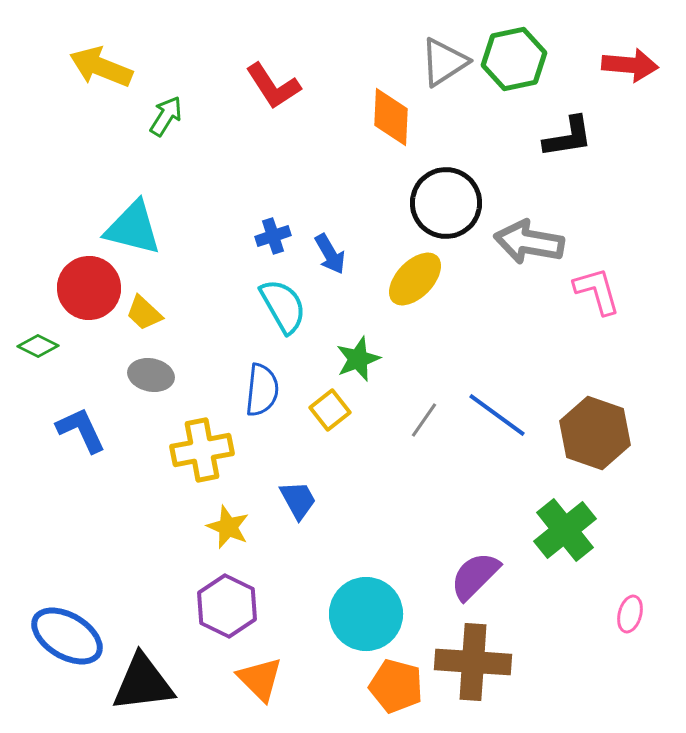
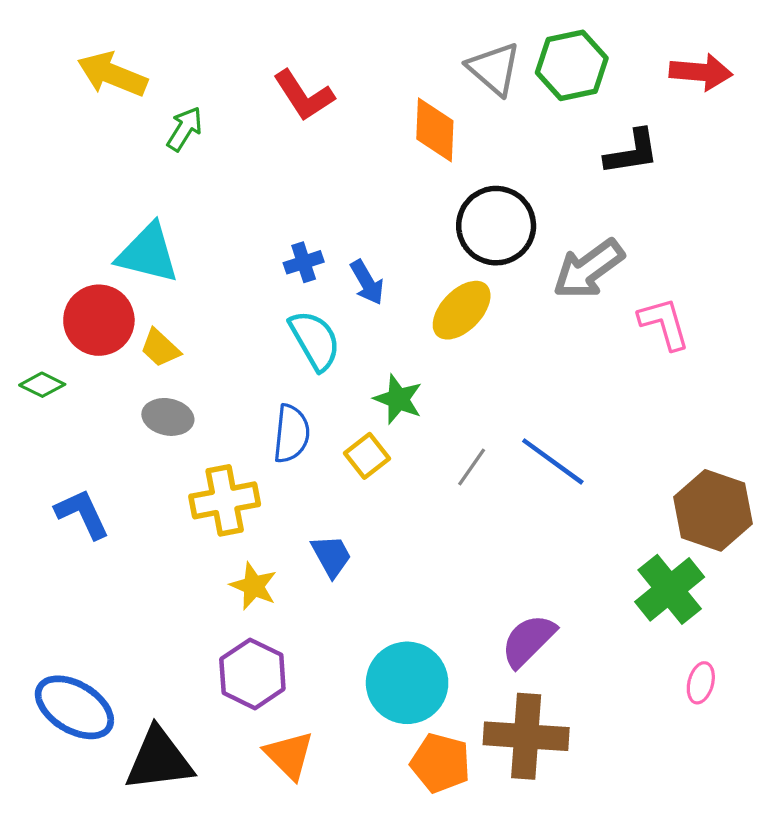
gray triangle: (444, 62) -> (494, 69), turned -46
gray arrow: (529, 242) -> (588, 269), turned -46
green star: (358, 359) -> (398, 399), turned -30
blue L-shape: (81, 430) -> (82, 514), moved
brown hexagon: (595, 433) -> (713, 510), moved
green cross: (565, 530) -> (670, 589), moved

